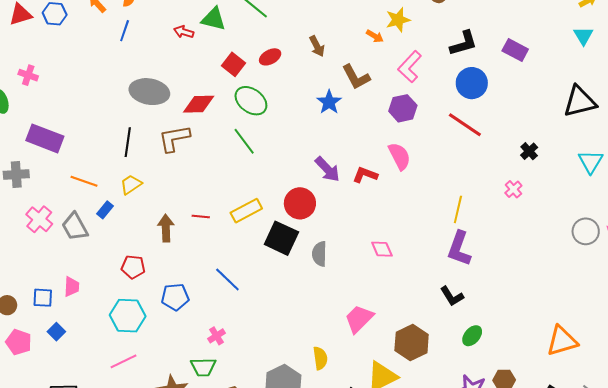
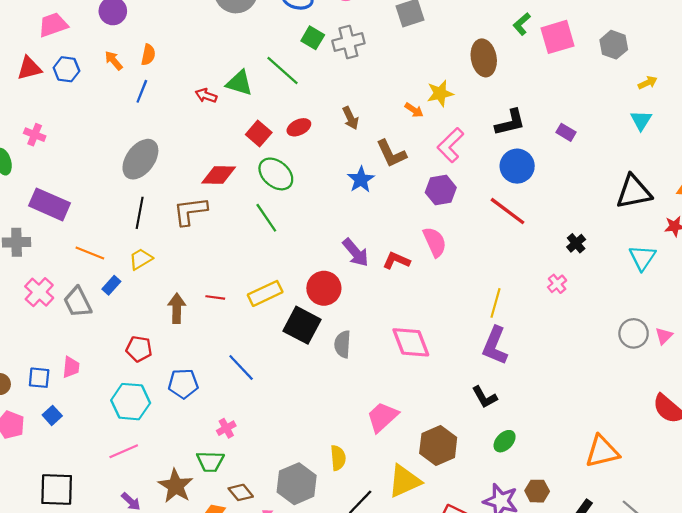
purple rectangle: (515, 50) -> (566, 132), size x0.7
gray ellipse: (149, 92) -> (140, 159), moved, turned -66
pink diamond: (382, 249) -> (411, 342), size x1.6

